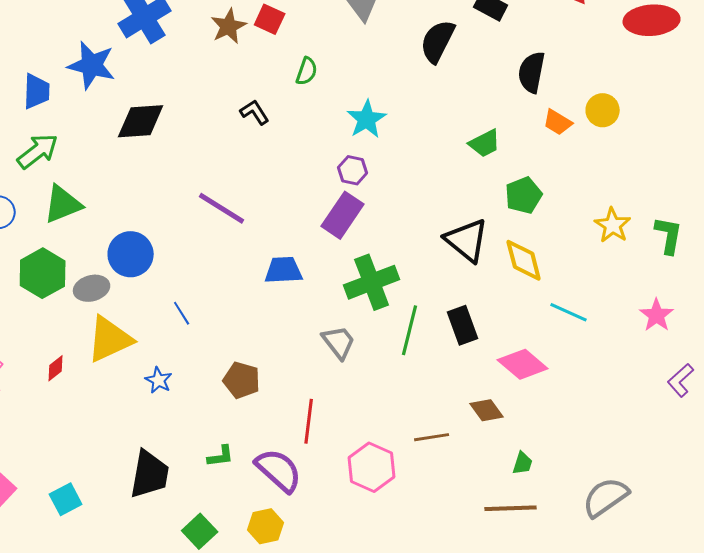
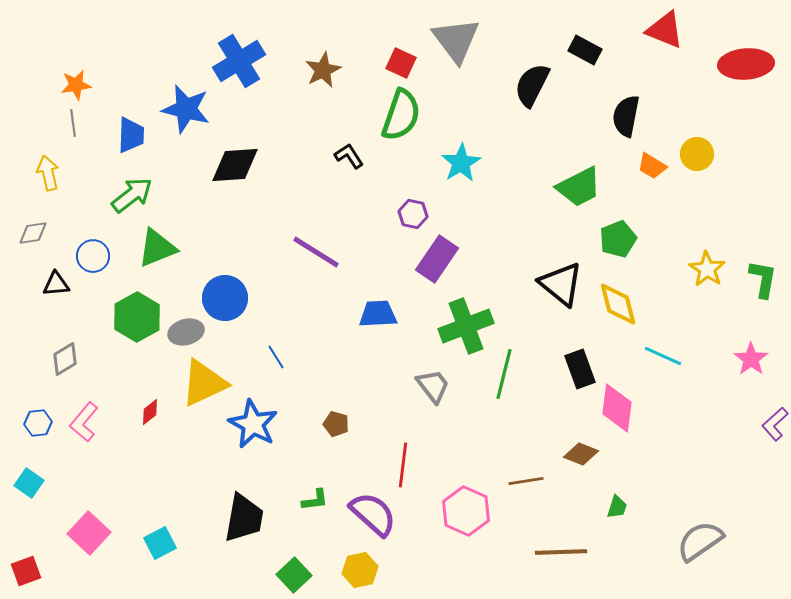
red square: (270, 19) -> (401, 63), moved
green semicircle: (307, 71) -> (401, 115), size x1.8
green trapezoid: (485, 143) -> (579, 187), size x1.4
purple hexagon: (353, 170) -> (413, 214), moved
black rectangle: (463, 325) -> (580, 369), moved
pink diamond: (523, 364) -> (617, 408), turned 57
blue star: (159, 380) -> (253, 424), size x1.8
brown pentagon: (242, 380) -> (336, 424), size x0.7
brown diamond: (487, 410) -> (581, 454), turned -32
brown line: (511, 508) -> (561, 552), moved

